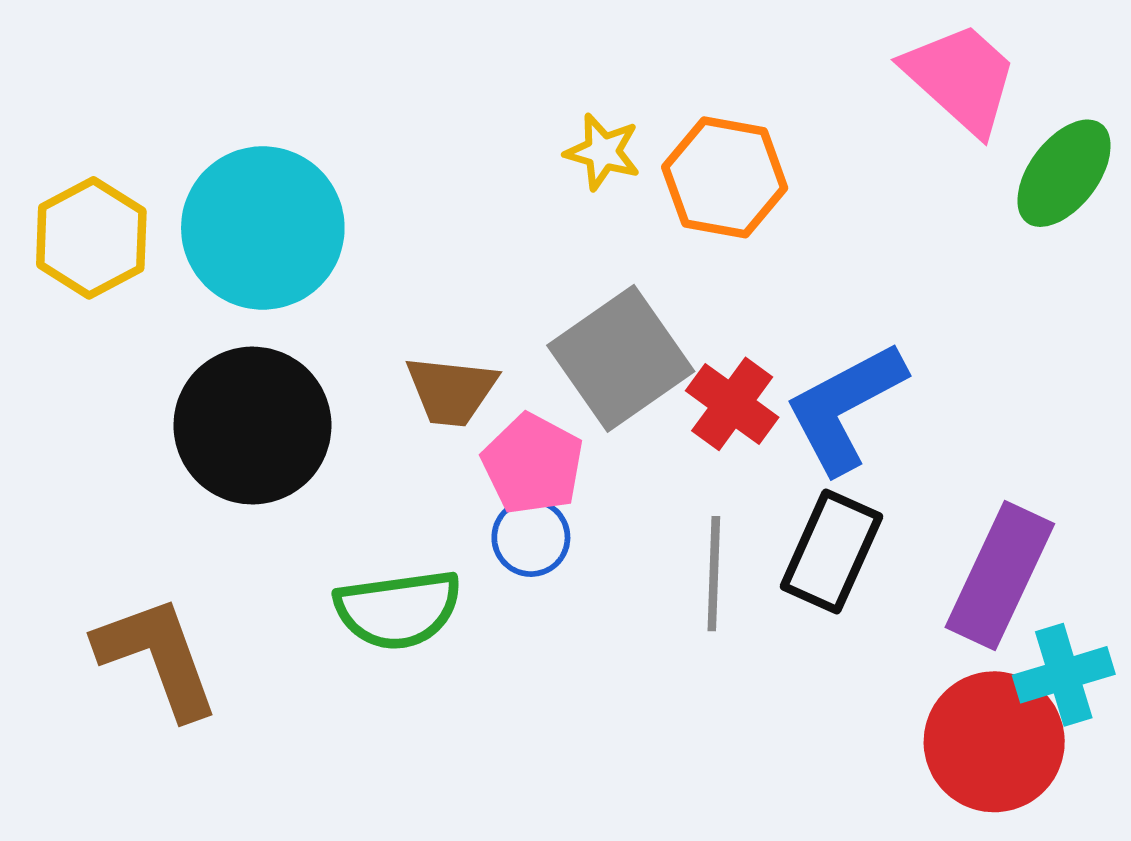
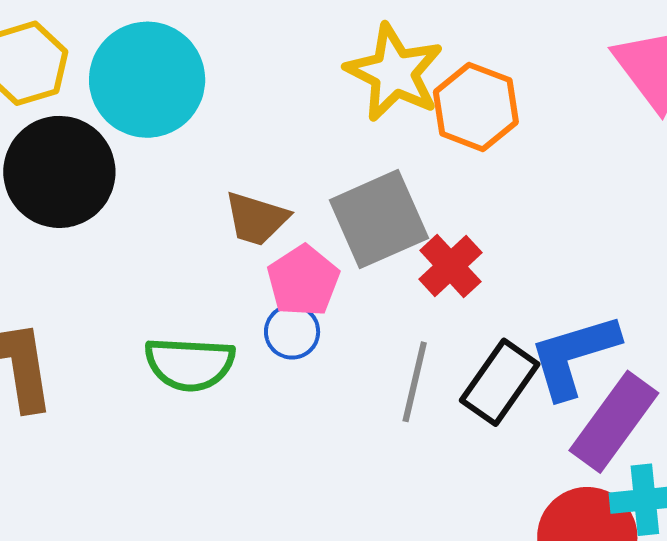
yellow star: (603, 152) -> (394, 73), size x1.8
blue L-shape: (845, 407) -> (574, 356), moved
black circle: (252, 426) -> (59, 172), moved

